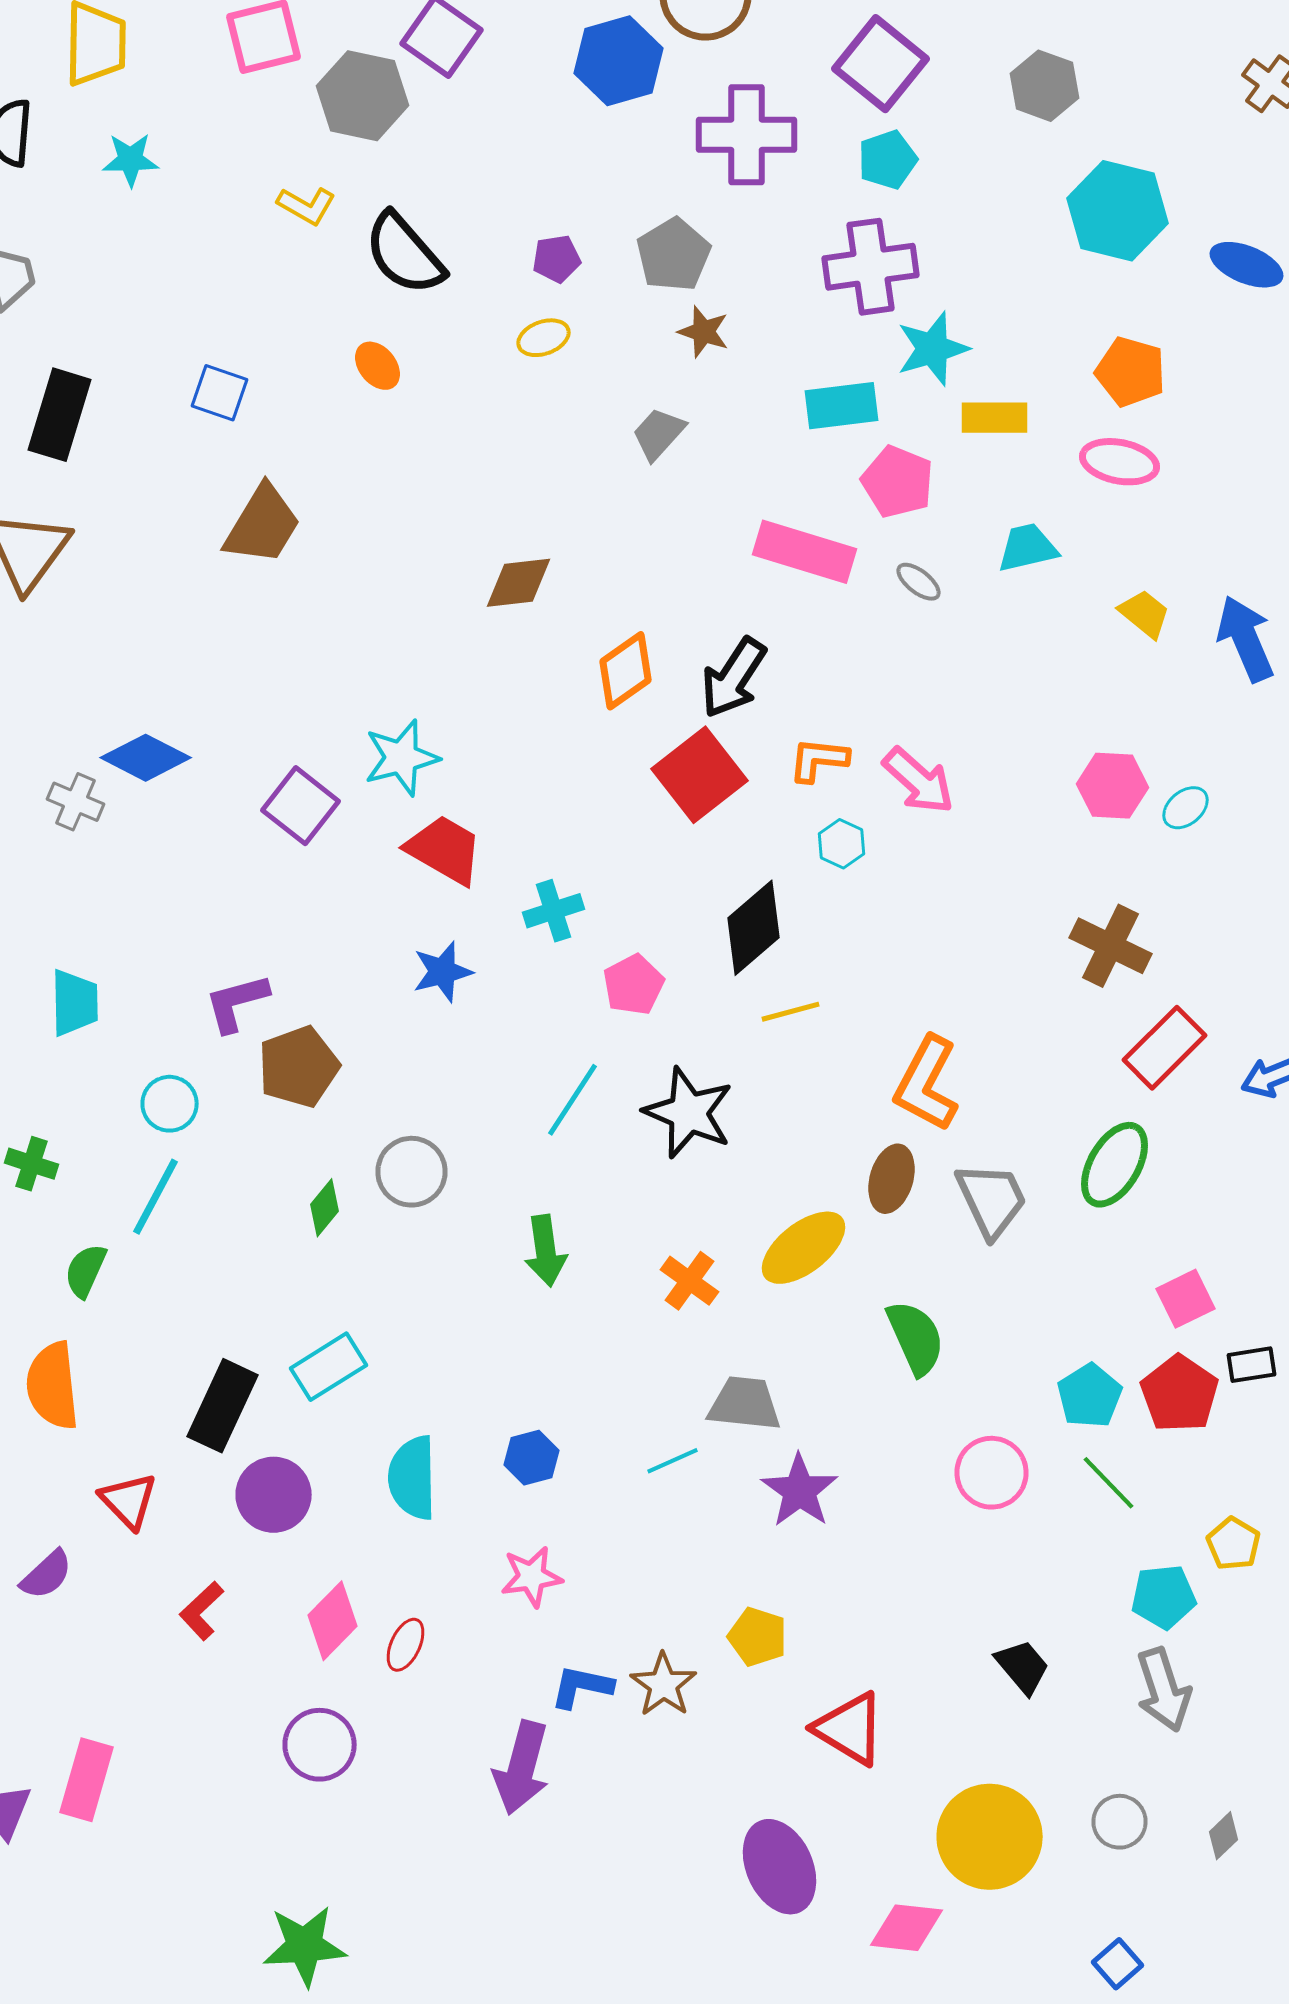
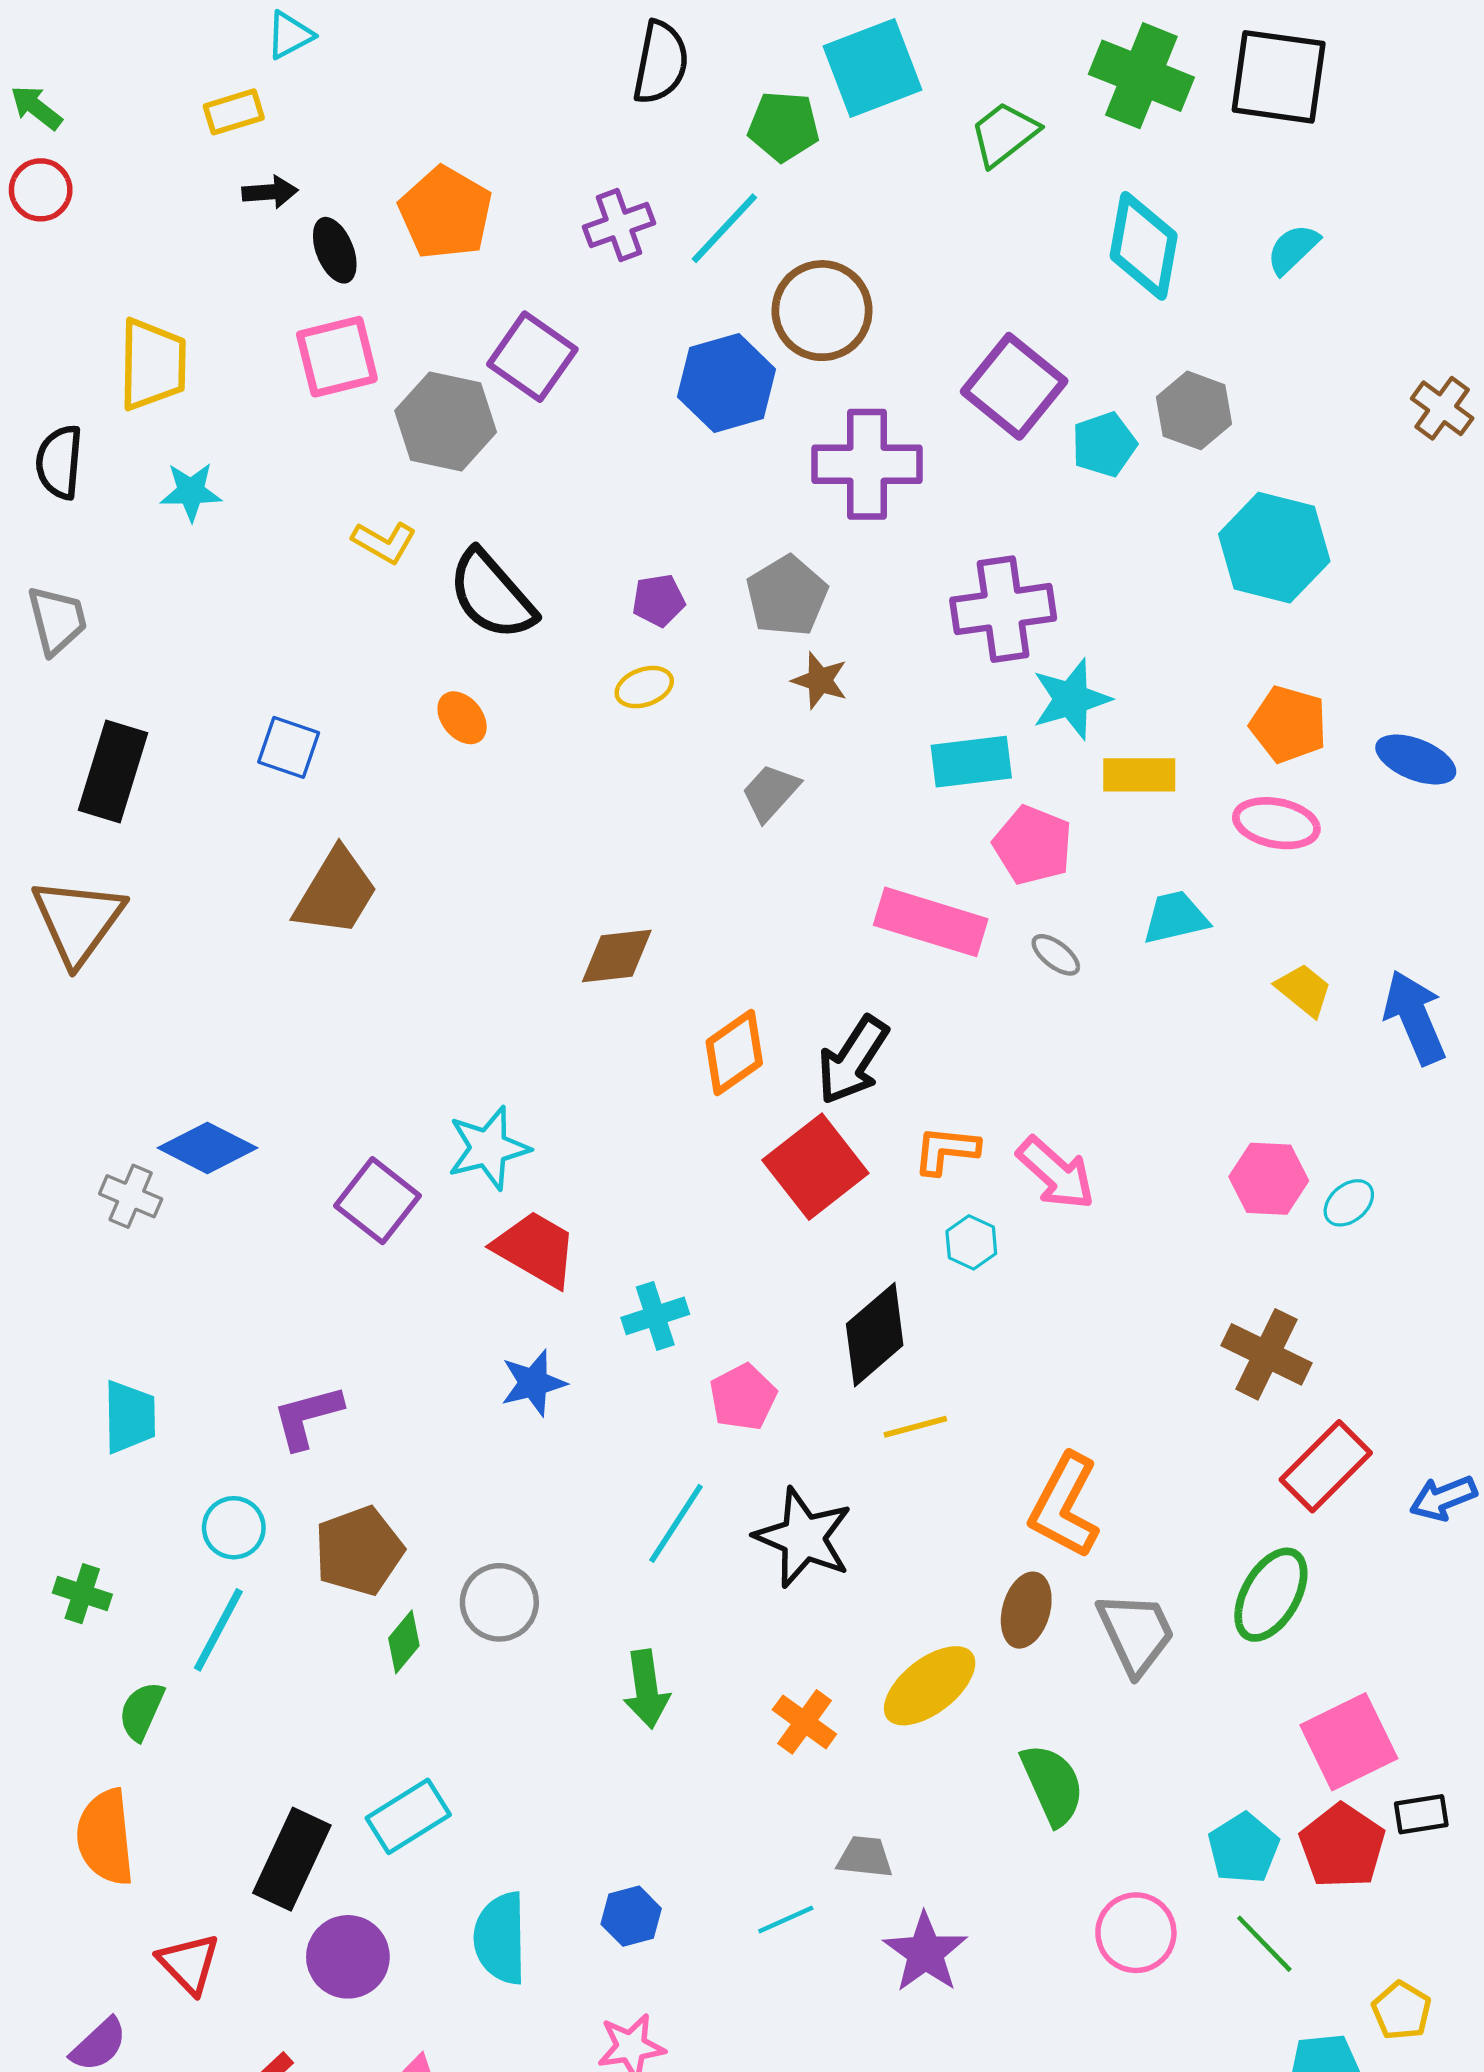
cyan pentagon: (888, 160) -> (1104, 444), moved
blue ellipse: (1246, 265) -> (1416, 759), moved
brown pentagon: (298, 1067) -> (359, 1551), moved
pink square: (1186, 1299) -> (1349, 1742), size x1.5
gray trapezoid: (744, 1404) -> (865, 1857), size x0.7

